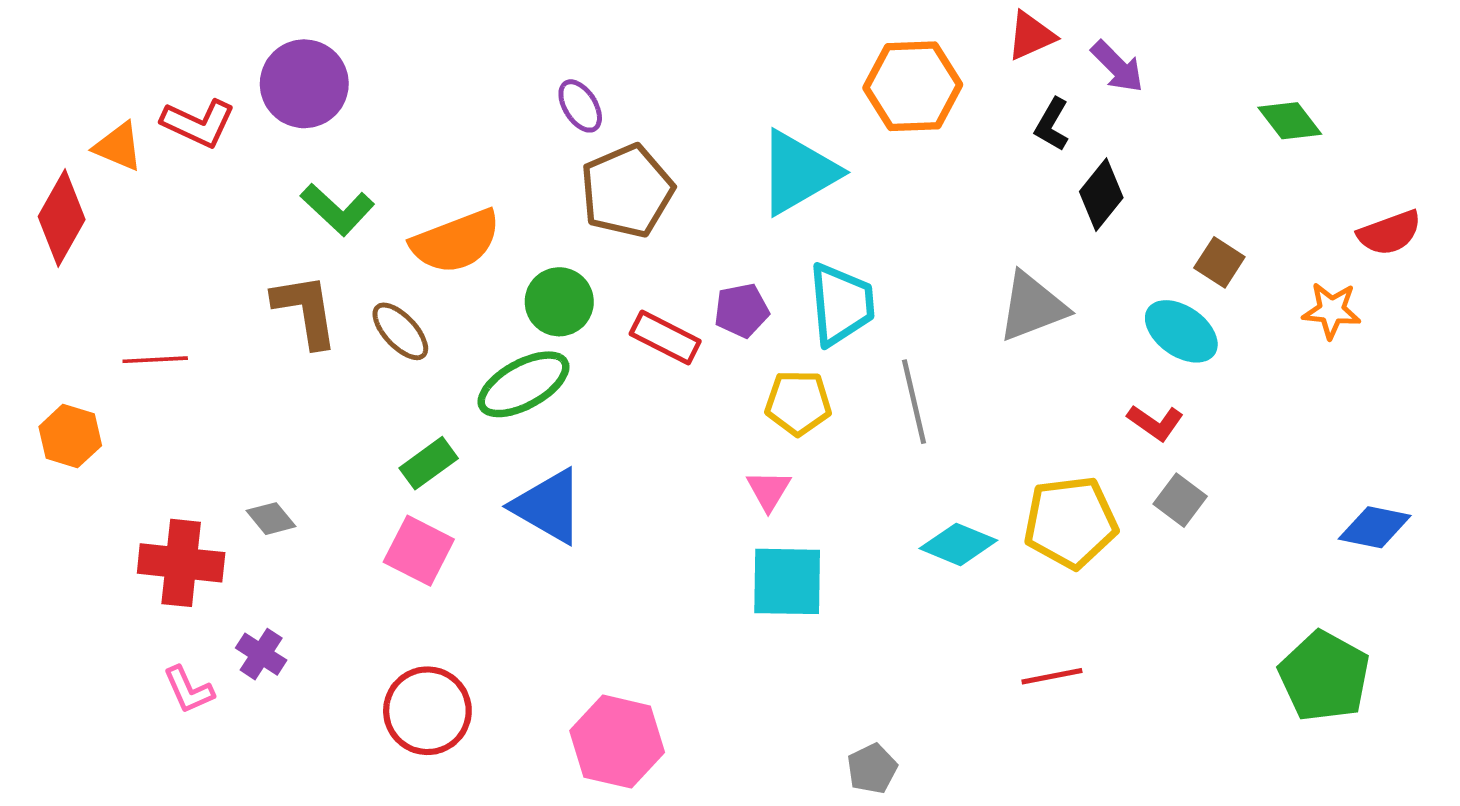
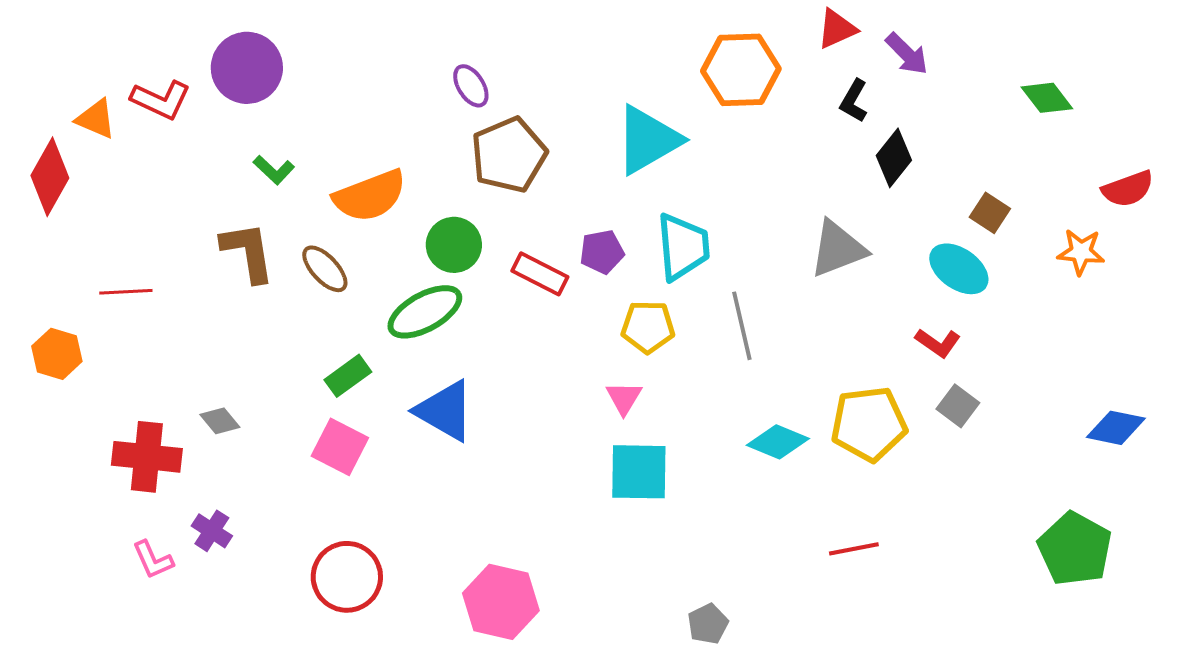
green L-shape: (338, 209) -> (274, 170), size x0.7

